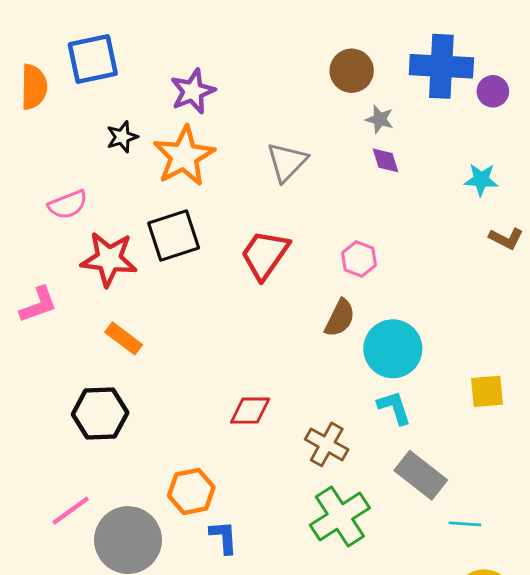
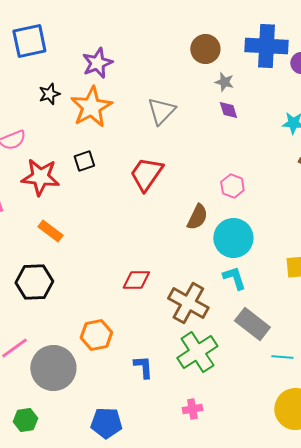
black square: (174, 235) -> (84, 161), size x0.6
pink hexagon: (359, 259) -> (232, 186), moved
brown cross: (327, 444) -> (188, 303), size x1.4
blue L-shape: (224, 537) -> (143, 367), moved

